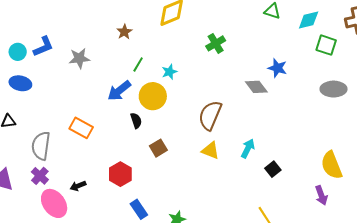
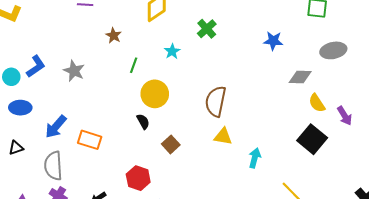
gray star: (79, 58) -> (74, 71), turned -30
cyan star: (169, 72) -> (172, 51), moved
gray diamond: (256, 87) -> (300, 77), moved, turned -40
blue arrow: (119, 91) -> (56, 127), moved
cyan arrow: (248, 148) -> (255, 158), moved
yellow semicircle: (332, 165) -> (317, 103), moved, size x0.7
black square: (273, 169) -> (312, 139), moved, size x1.8
purple arrow: (321, 195) -> (345, 116), moved

